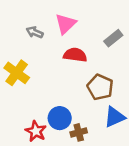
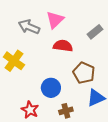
gray arrow: (35, 32) -> (29, 27), size x1.5
blue circle: (60, 118) -> (51, 88), moved

